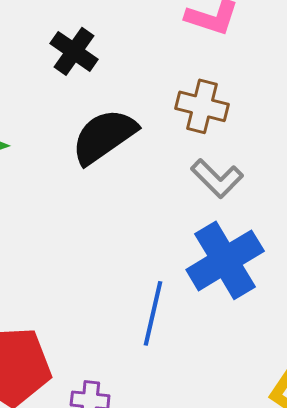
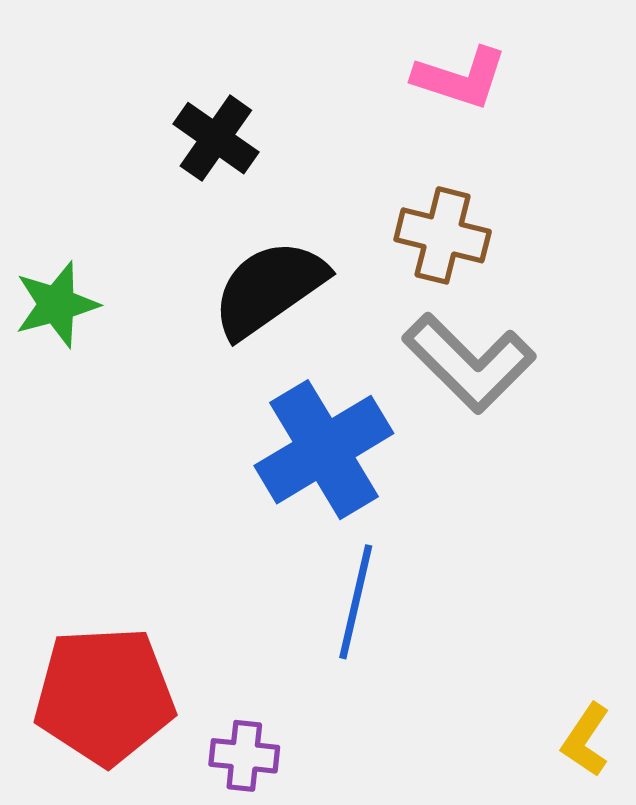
gray L-shape: (217, 178) -> (469, 363), size x1.4
blue cross: (225, 260) -> (324, 450), moved

